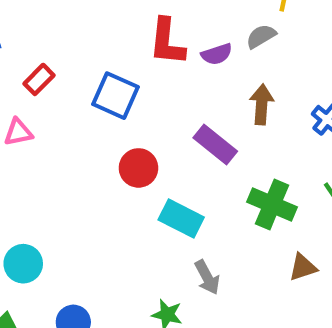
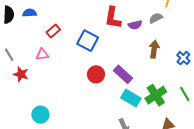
purple rectangle: (215, 145) -> (123, 74), moved
green cross: (272, 205) -> (156, 95), turned 30
cyan rectangle: (181, 218) -> (131, 98), moved

